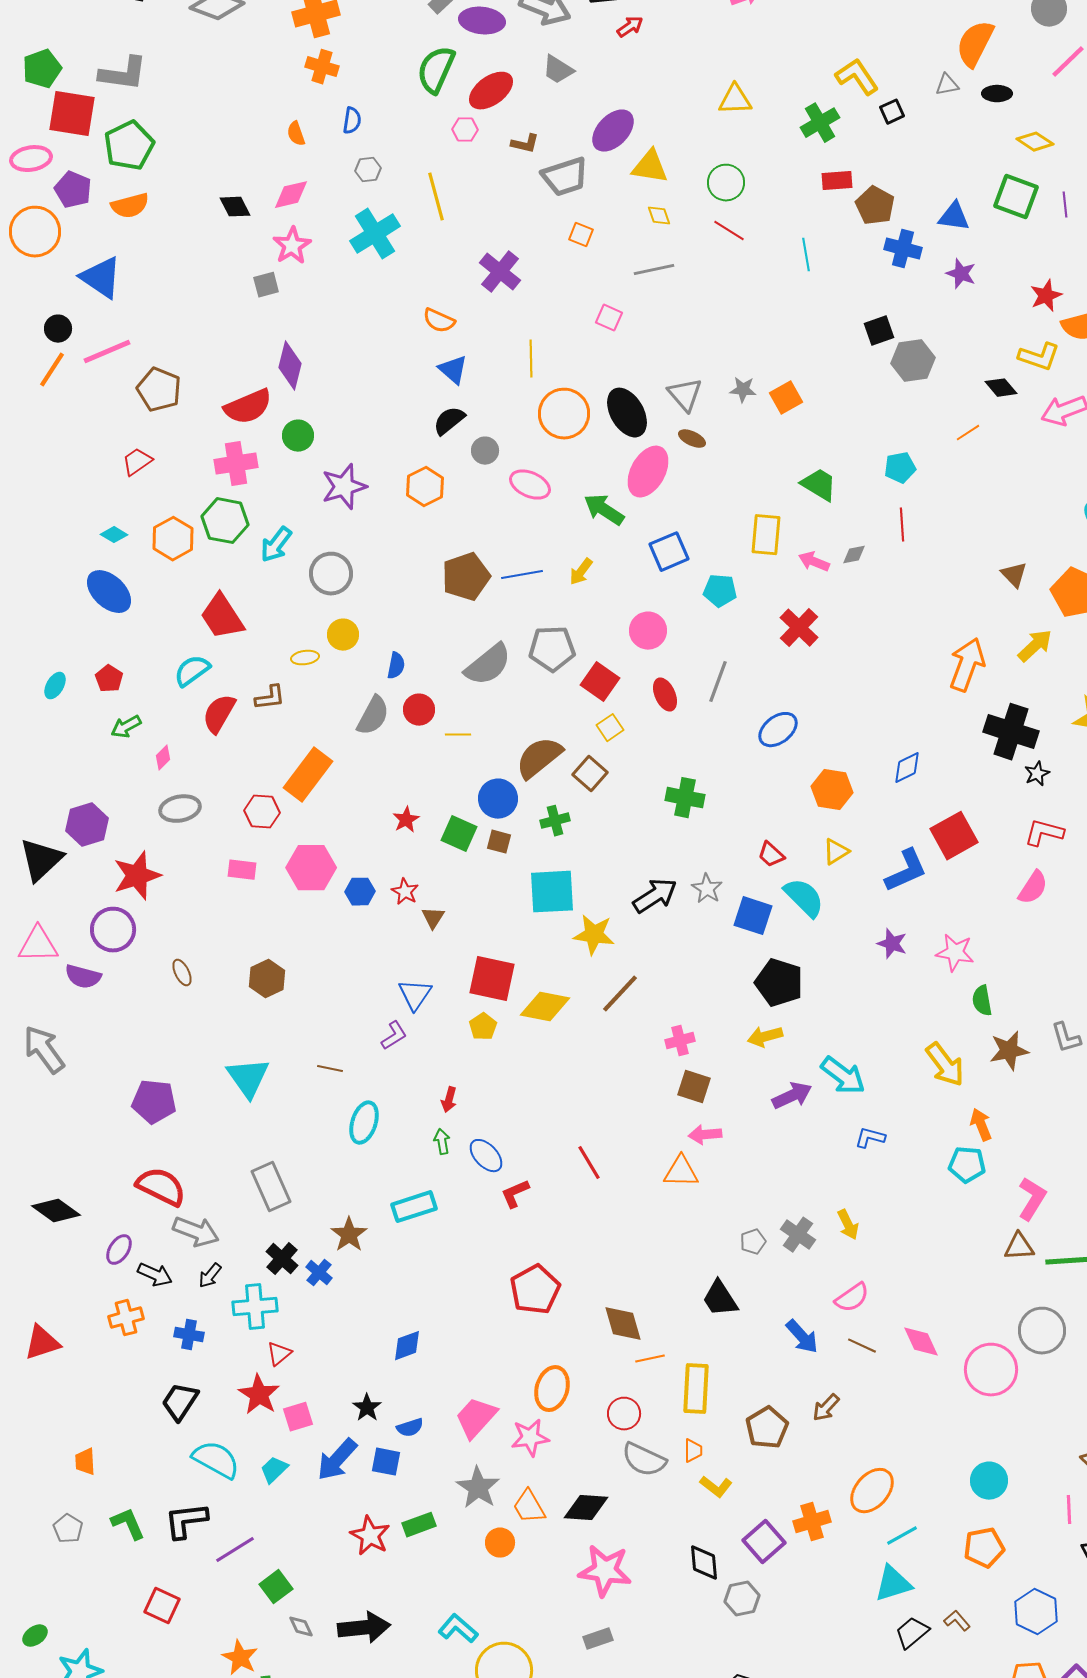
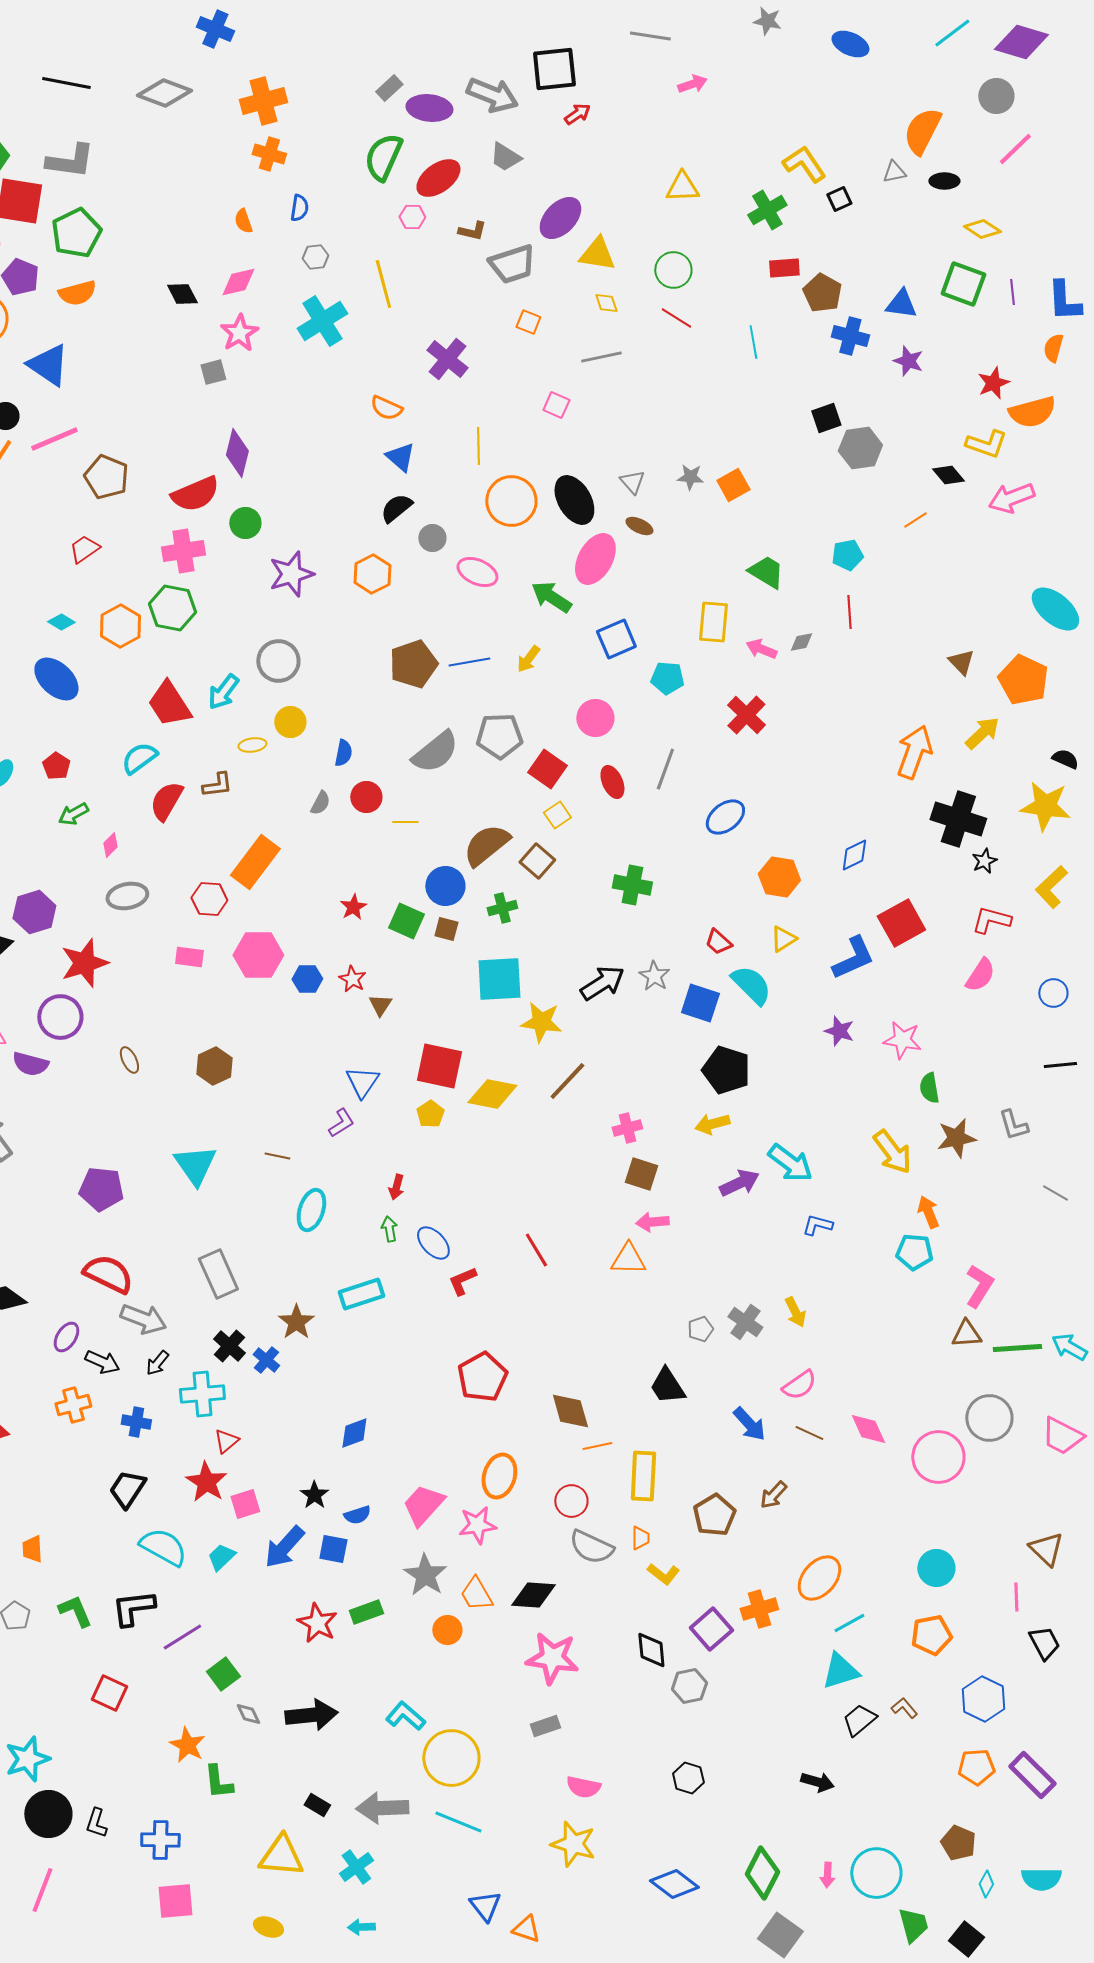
gray triangle: (685, 395) -> (632, 482), size x0.7
cyan arrow: (276, 545) -> (223, 692), moved
gray semicircle: (373, 716) -> (320, 803), size x0.6

